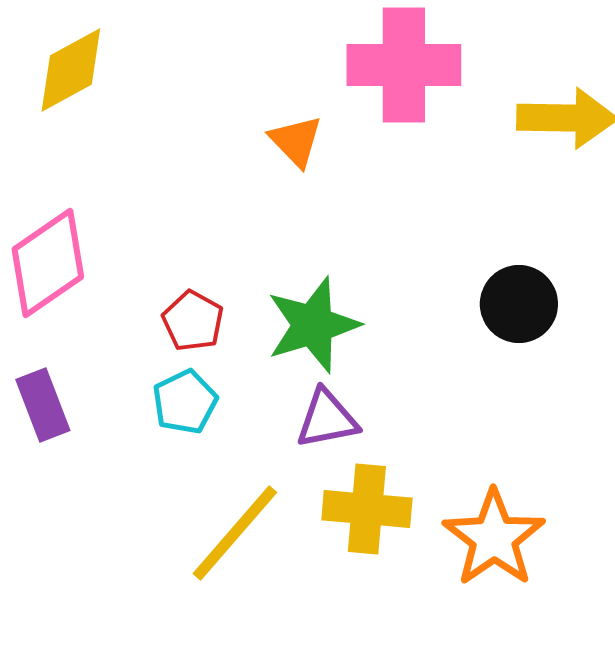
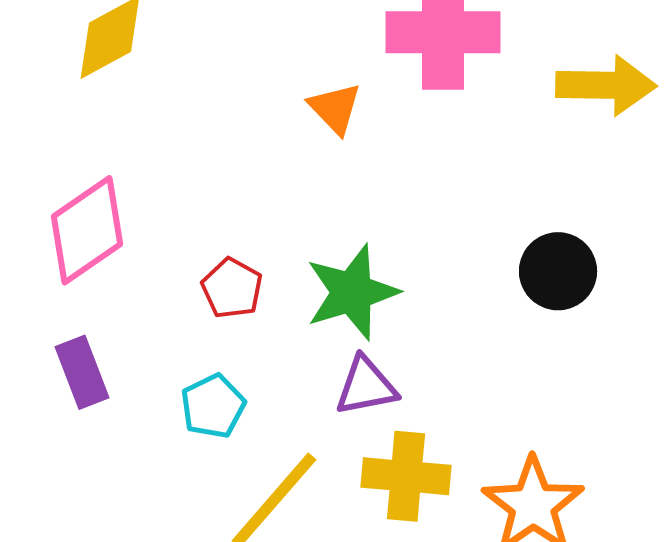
cyan pentagon: (185, 402) -> (213, 406), moved

